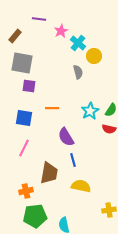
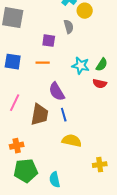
purple square: (29, 86) -> (49, 41), moved
cyan star: (90, 111) -> (81, 66), turned -30
blue square: (24, 118) -> (13, 62), moved
brown trapezoid: (49, 173) -> (40, 115), moved

